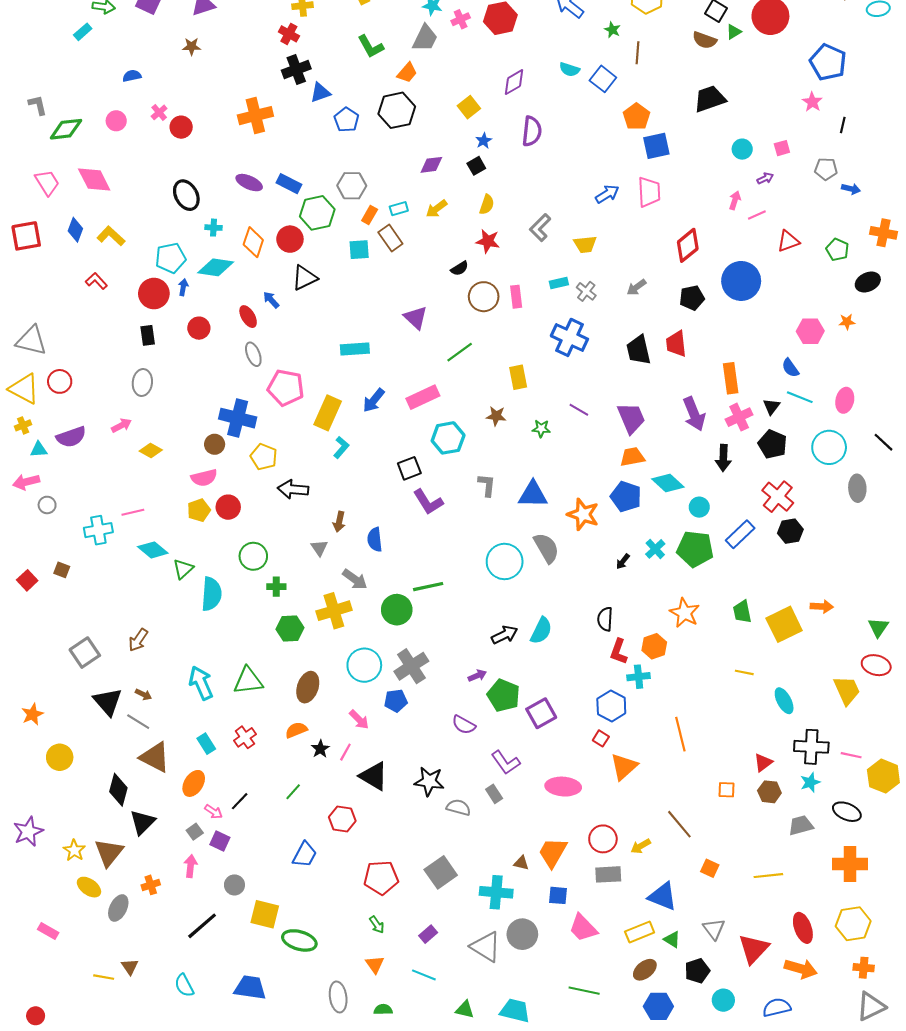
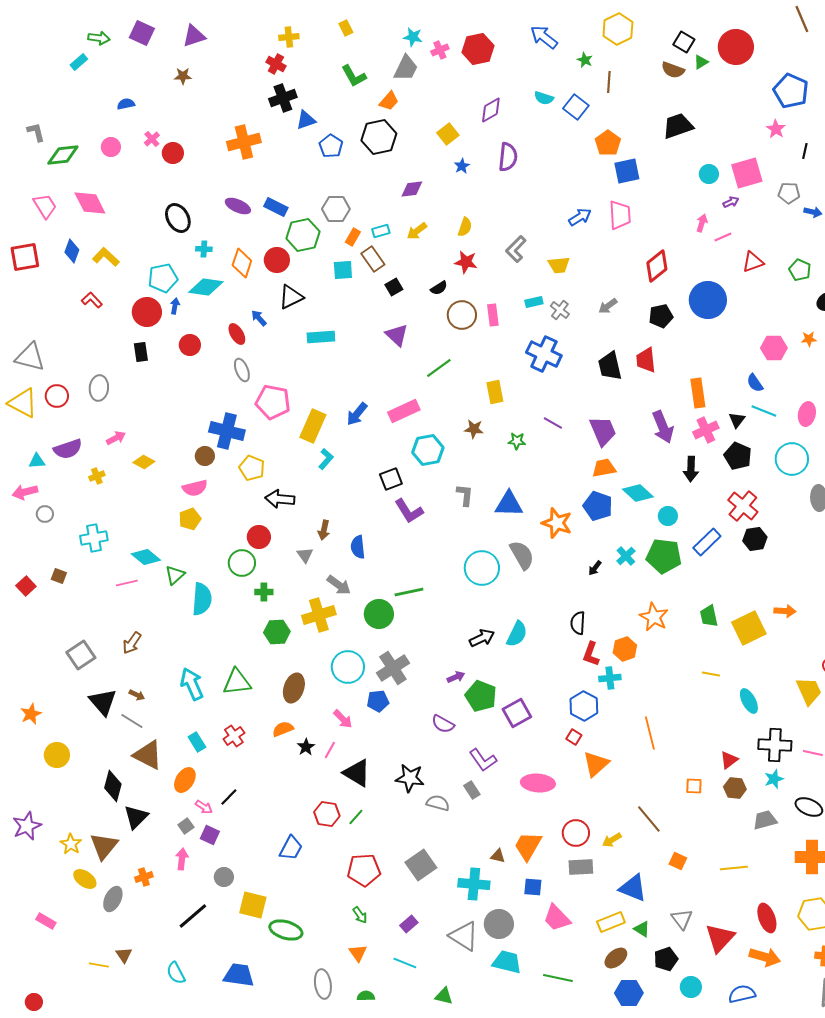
pink square: (782, 148) -> (747, 173), size x2.0
black square: (476, 166) -> (394, 287), moved
cyan rectangle: (355, 349) -> (321, 337), moved
gray ellipse: (142, 382) -> (99, 388), moved
yellow cross: (23, 425) -> (97, 476), moved
red circle: (228, 507) -> (259, 537), moved
pink line: (133, 512) -> (127, 583), moved
green line: (293, 792) -> (356, 817), moved
cyan trapezoid: (515, 1011) -> (507, 962), moved

